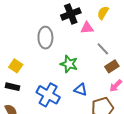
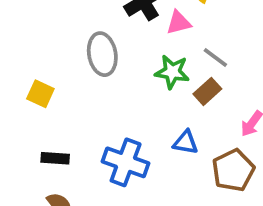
green star: (69, 64) -> (172, 72), moved
yellow square: (16, 66) -> (40, 94), moved
brown rectangle: (112, 66) -> (207, 91), moved

